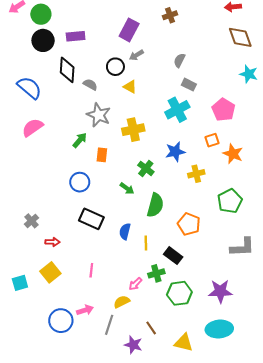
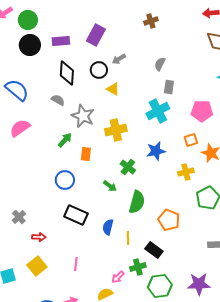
purple rectangle: (129, 30) -> (96, 35), moved
black diamond: (67, 70) -> (67, 73), moved
gray semicircle: (90, 85) -> (58, 100), moved
gray rectangle: (189, 85) -> (169, 87), turned 72
pink pentagon: (224, 110) -> (202, 111), turned -30
yellow cross: (196, 174) -> (186, 172), moved

